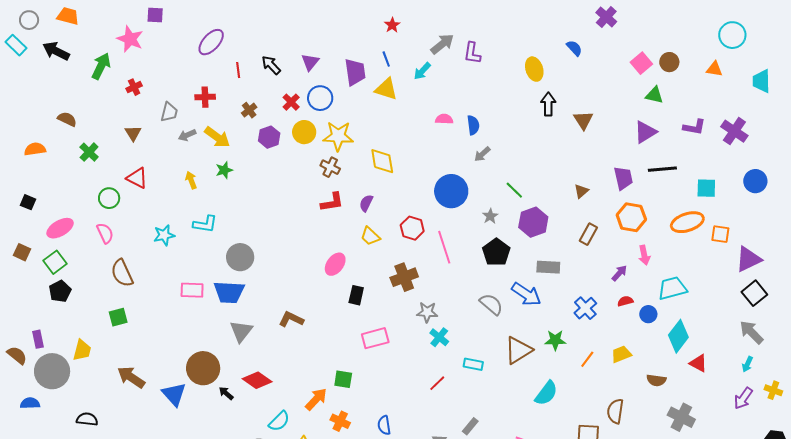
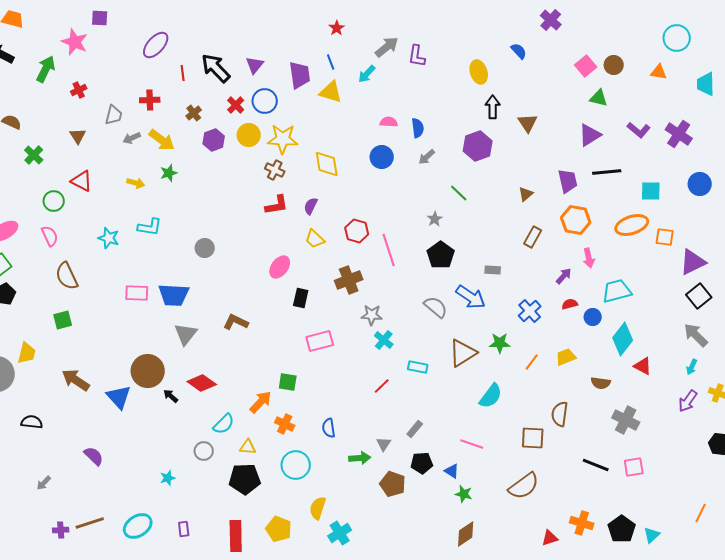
black arrow: (271, 65) -> (216, 68), size x1.5
purple L-shape: (694, 127) -> (639, 130), turned 30
yellow arrow: (191, 180) -> (136, 183), turned 126
blue circle: (451, 191) -> (382, 157), moved, size x0.7
purple hexagon: (533, 222) -> (478, 146), moved
cyan star: (164, 235) -> (109, 238), turned 30
gray circle: (240, 257) -> (205, 248), moved, size x0.7
gray rectangle: (548, 267) -> (493, 270), size x0.7

